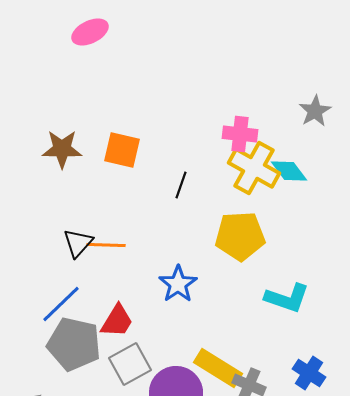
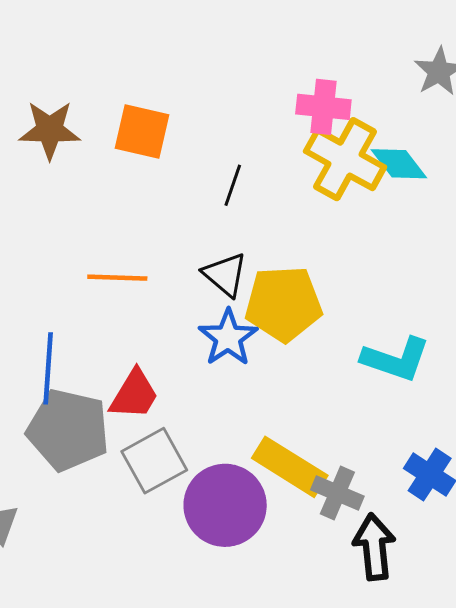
yellow pentagon: (240, 236) -> (283, 304), moved
black triangle: (78, 243) -> (225, 275), moved, turned -32
blue line: (61, 304) -> (48, 368), turned -42

